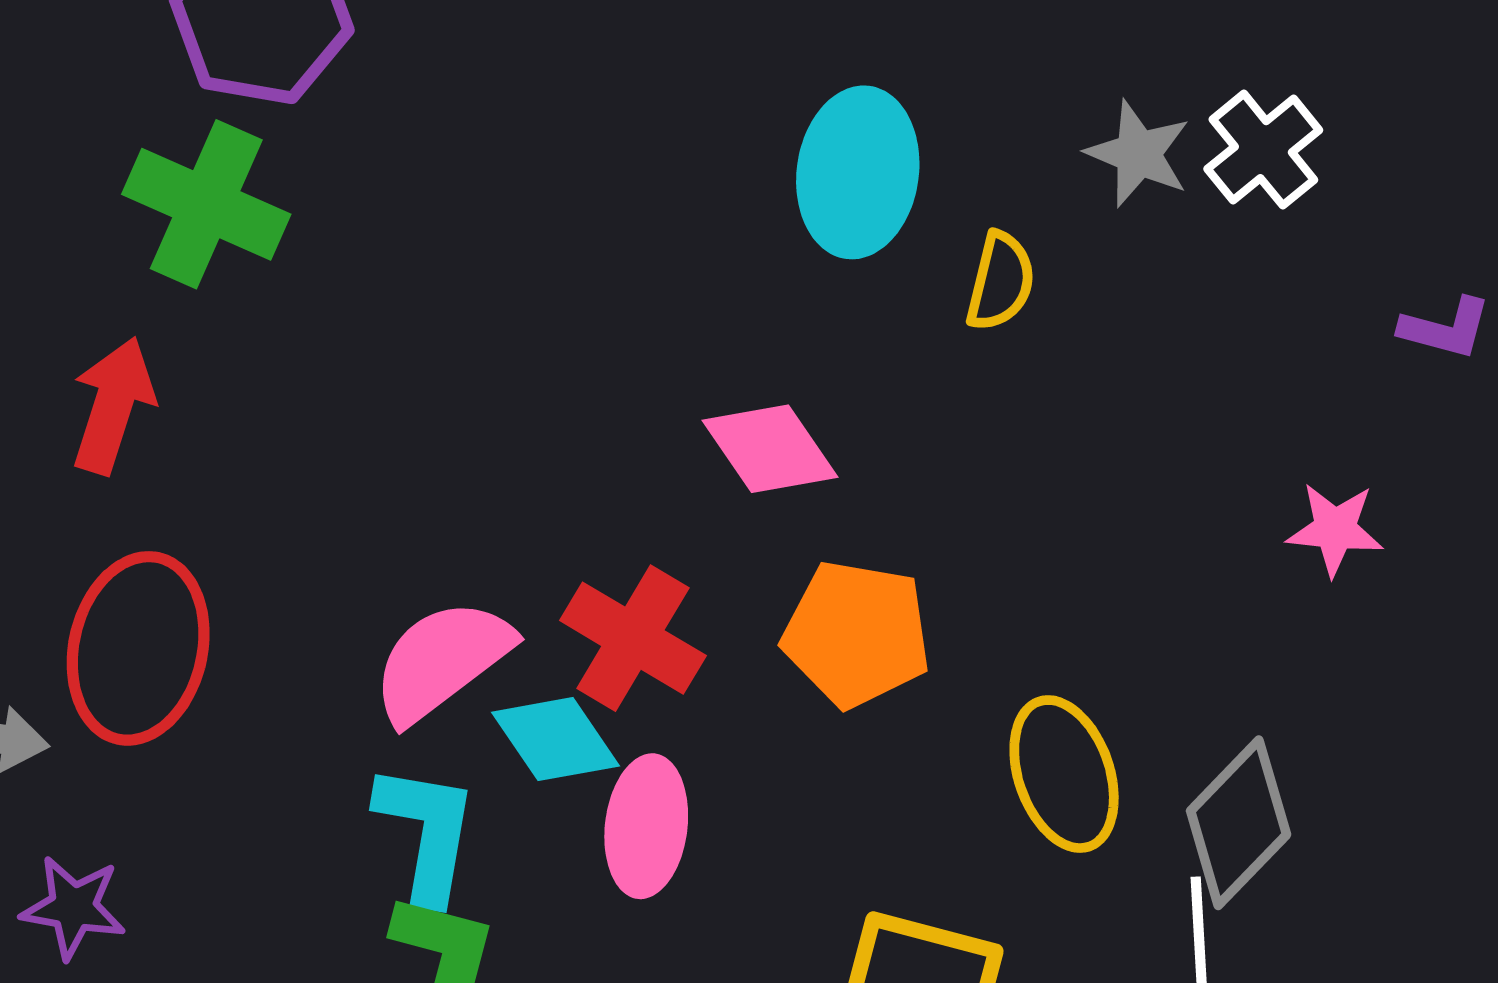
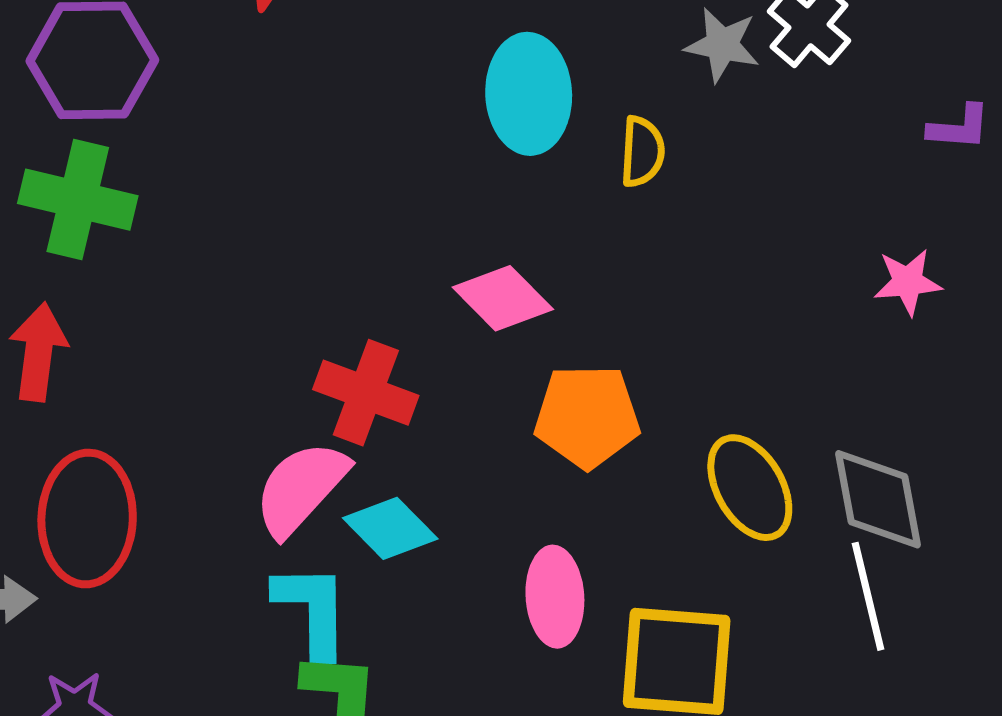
red cross: (633, 638) -> (366, 393), moved
gray diamond: (1239, 823) -> (878, 499), turned -44
pink ellipse: (646, 826) -> (555, 597), moved

